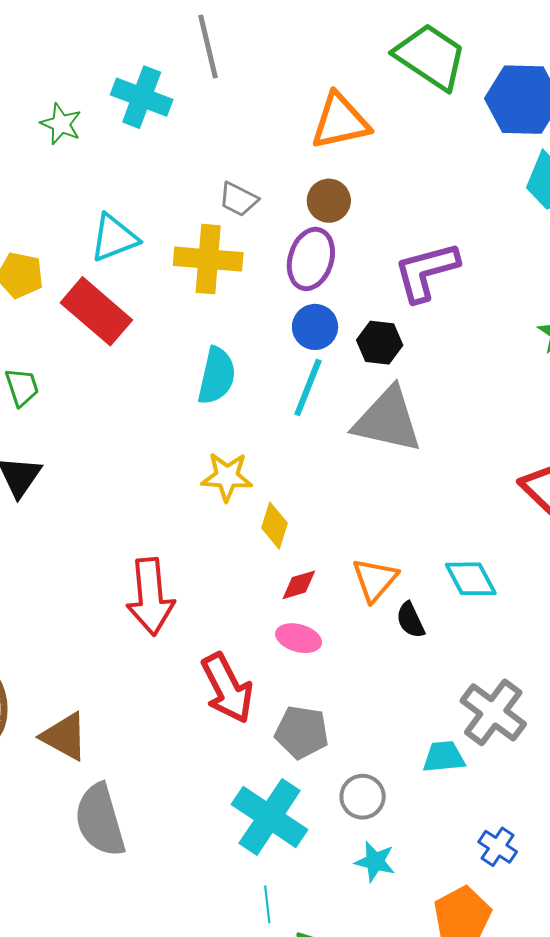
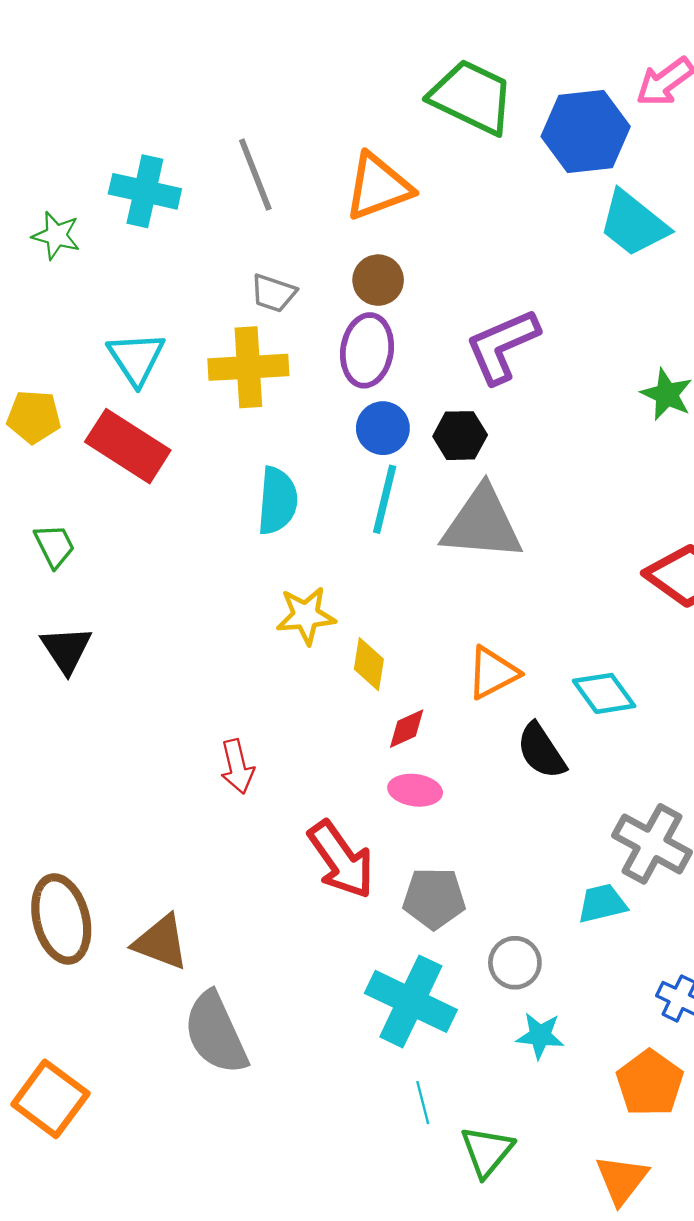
gray line: (208, 47) -> (255, 175), moved
cyan triangle: (114, 238) -> (136, 358), turned -34
orange triangle: (375, 580) -> (493, 673), moved, turned 30
red arrow: (150, 597) -> (237, 767), size x0.6
black semicircle: (410, 620) -> (541, 751), size x1.4

